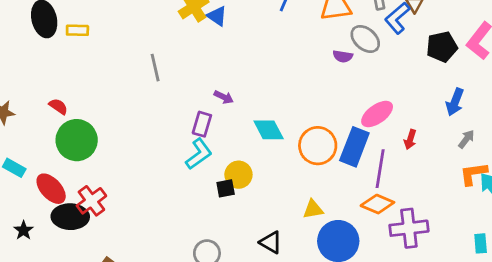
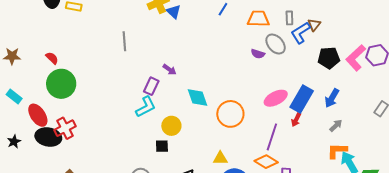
blue rectangle: (354, 147) -> (302, 99), moved
black square: (226, 188) -> (162, 146), moved

